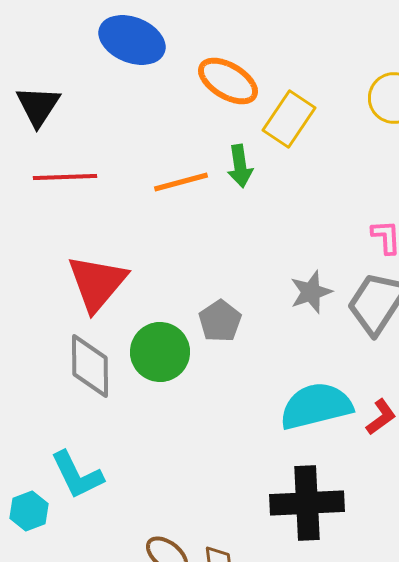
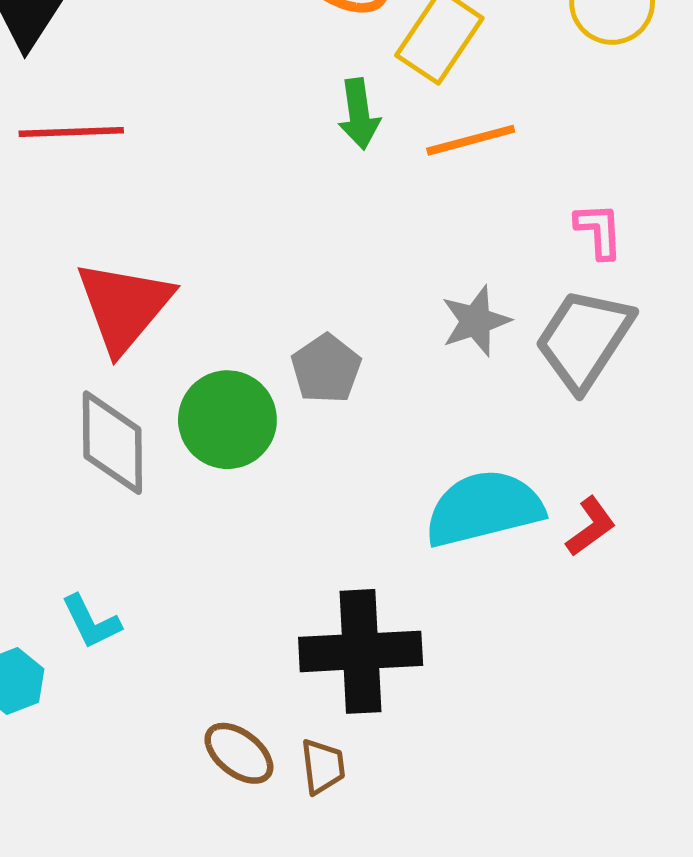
orange line: (181, 182) -> (471, 140), moved
cyan L-shape: (77, 475) -> (91, 622), size x0.7
black cross: (307, 503) -> (361, 651), moved

